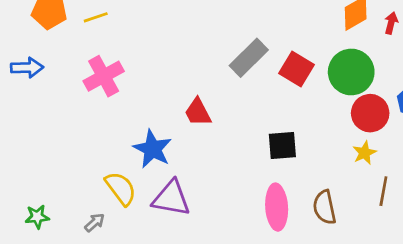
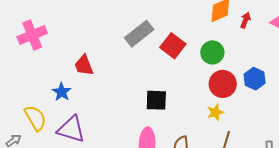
green circle: (351, 72) -> (212, 52), size x0.7
red trapezoid: (198, 112) -> (84, 65), moved
blue star: (152, 149) -> (62, 92), size x0.7

